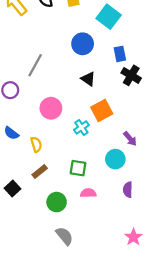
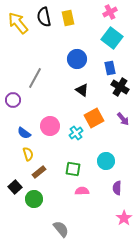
cyan square: (109, 17) -> (112, 38), moved
pink circle: (51, 108) -> (50, 126), moved
blue semicircle: (11, 133) -> (24, 133), moved
purple arrow: (130, 139) -> (123, 119), moved
yellow semicircle: (36, 144) -> (28, 154), moved
green circle: (57, 202) -> (34, 199), moved
pink star: (133, 237) -> (124, 218), moved

